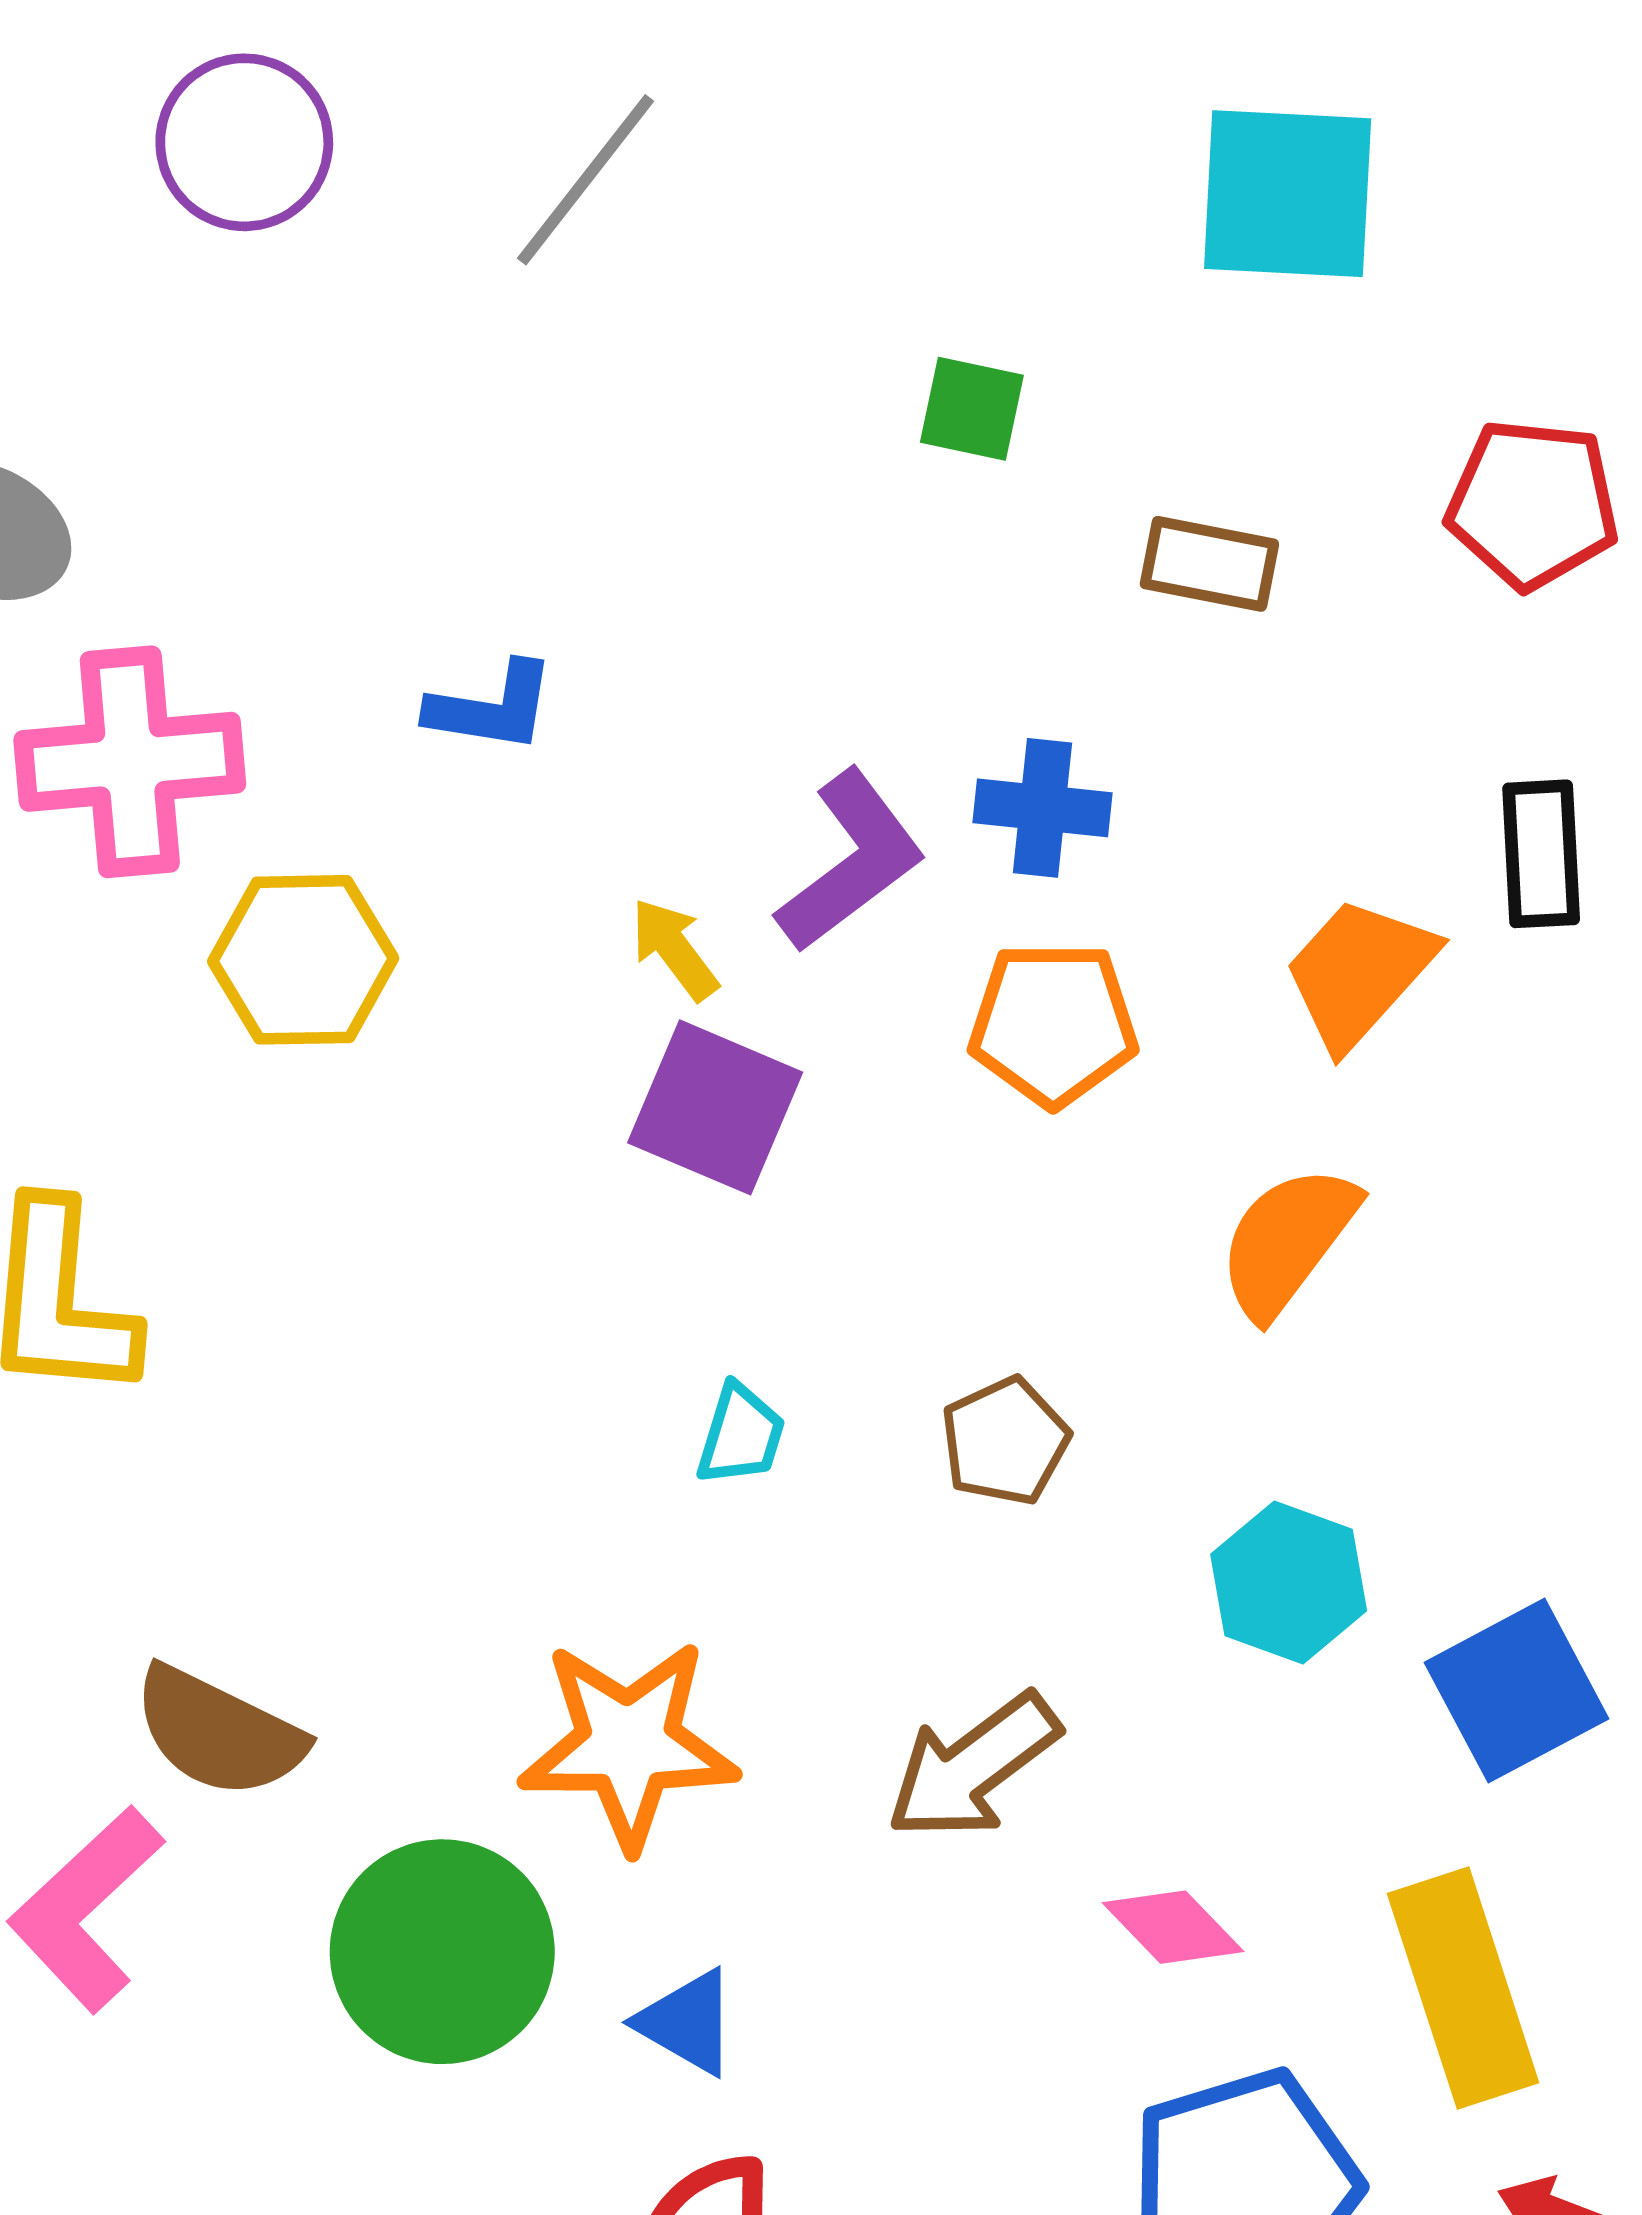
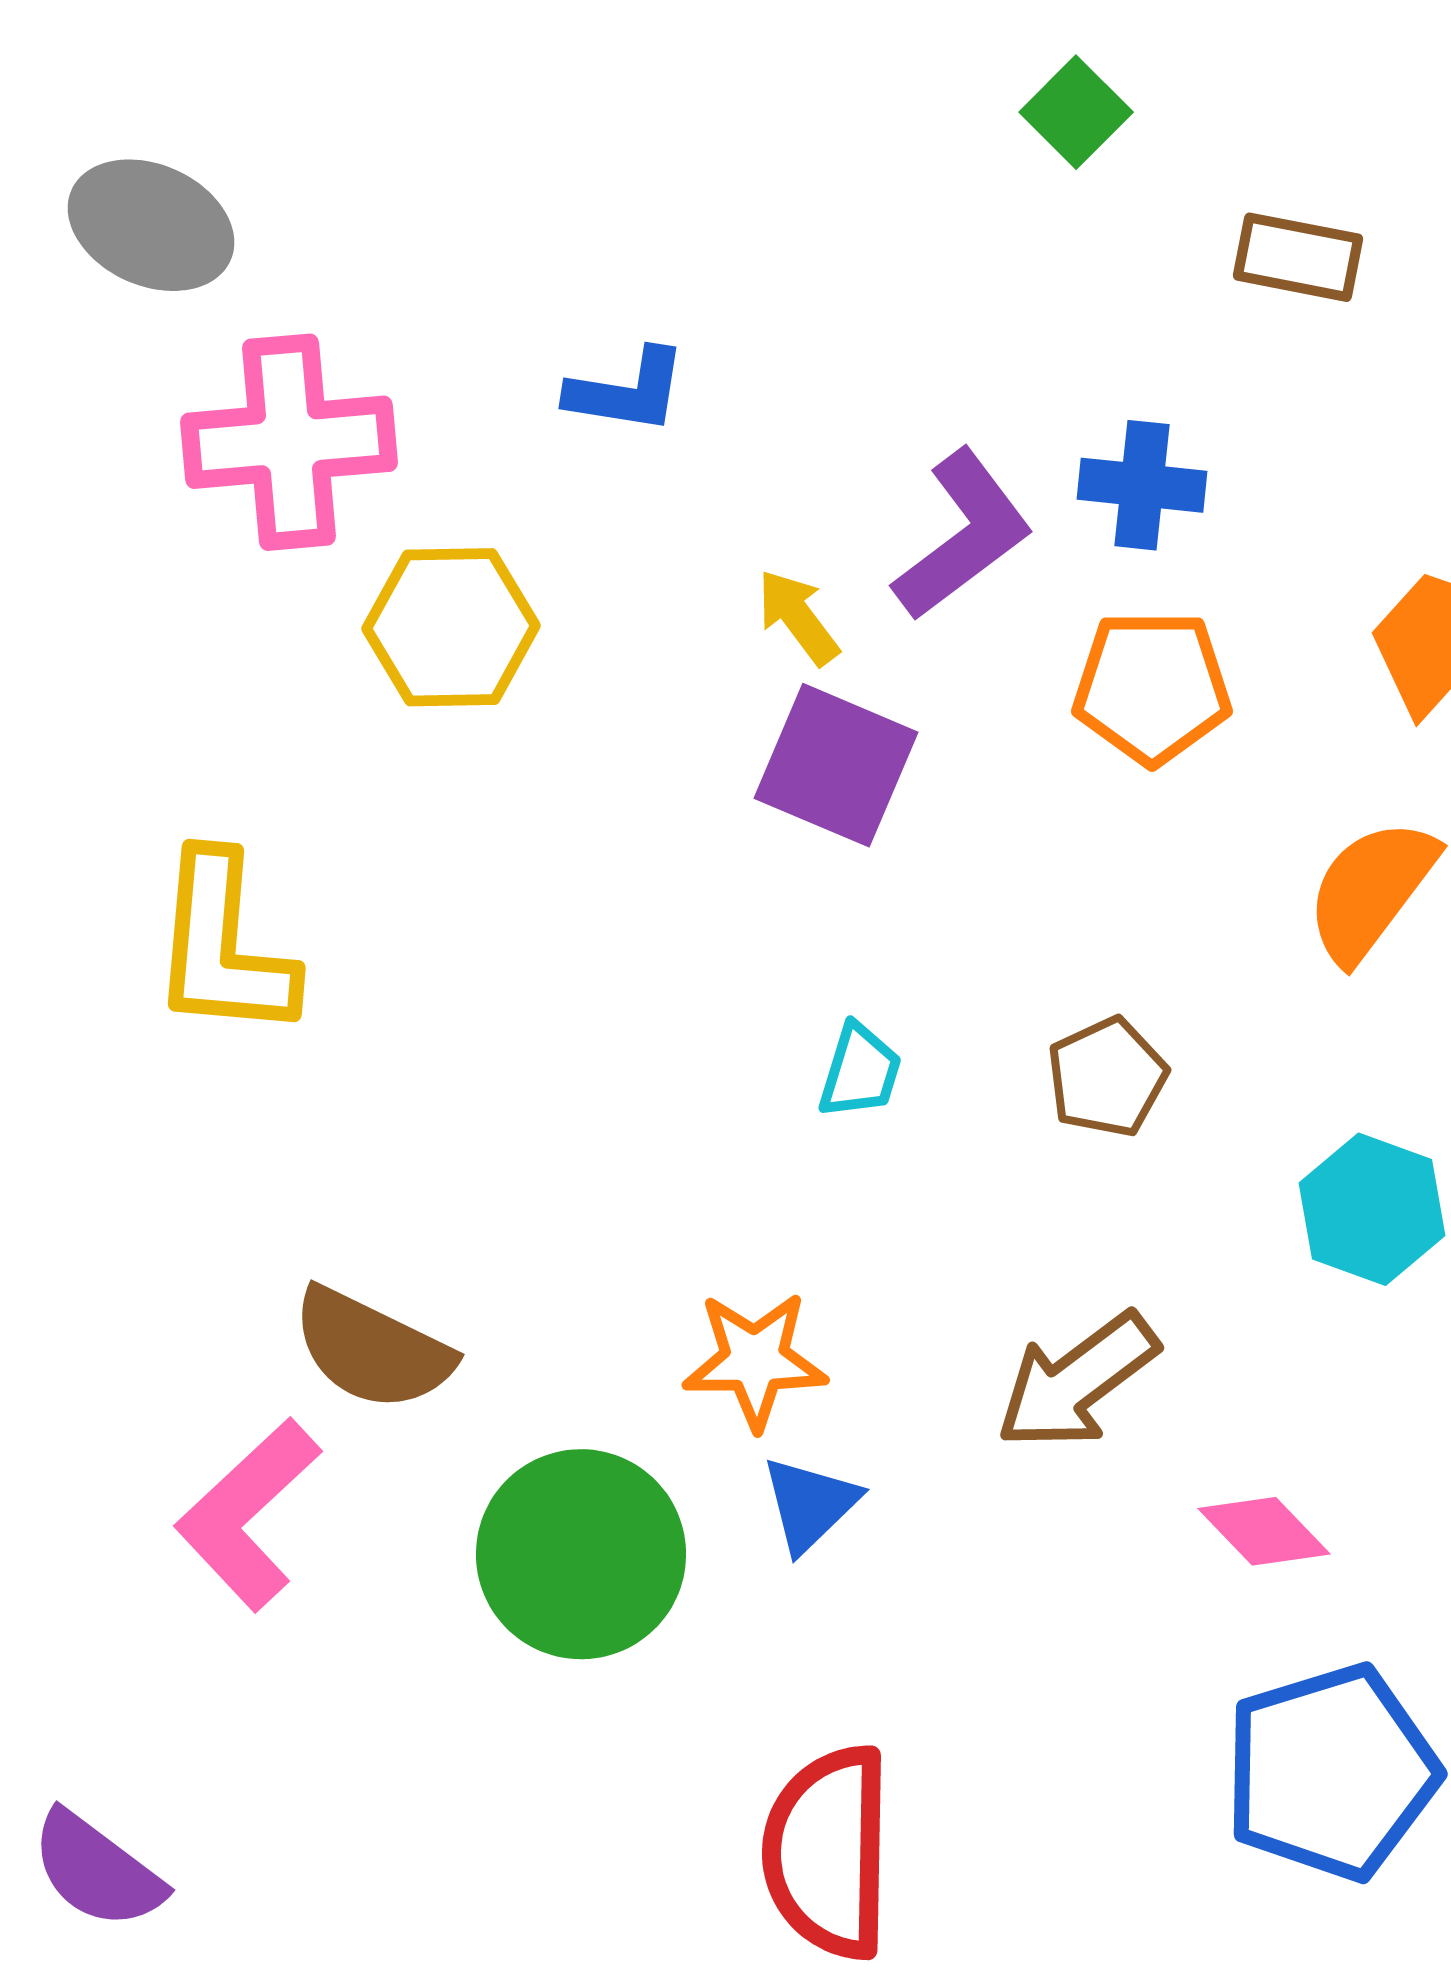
green square: (972, 409) -> (1076, 112), turned 33
orange star: (628, 1744) -> (755, 1360), size x0.7
blue triangle: (687, 2022) -> (810, 1504), moved, turned 46

